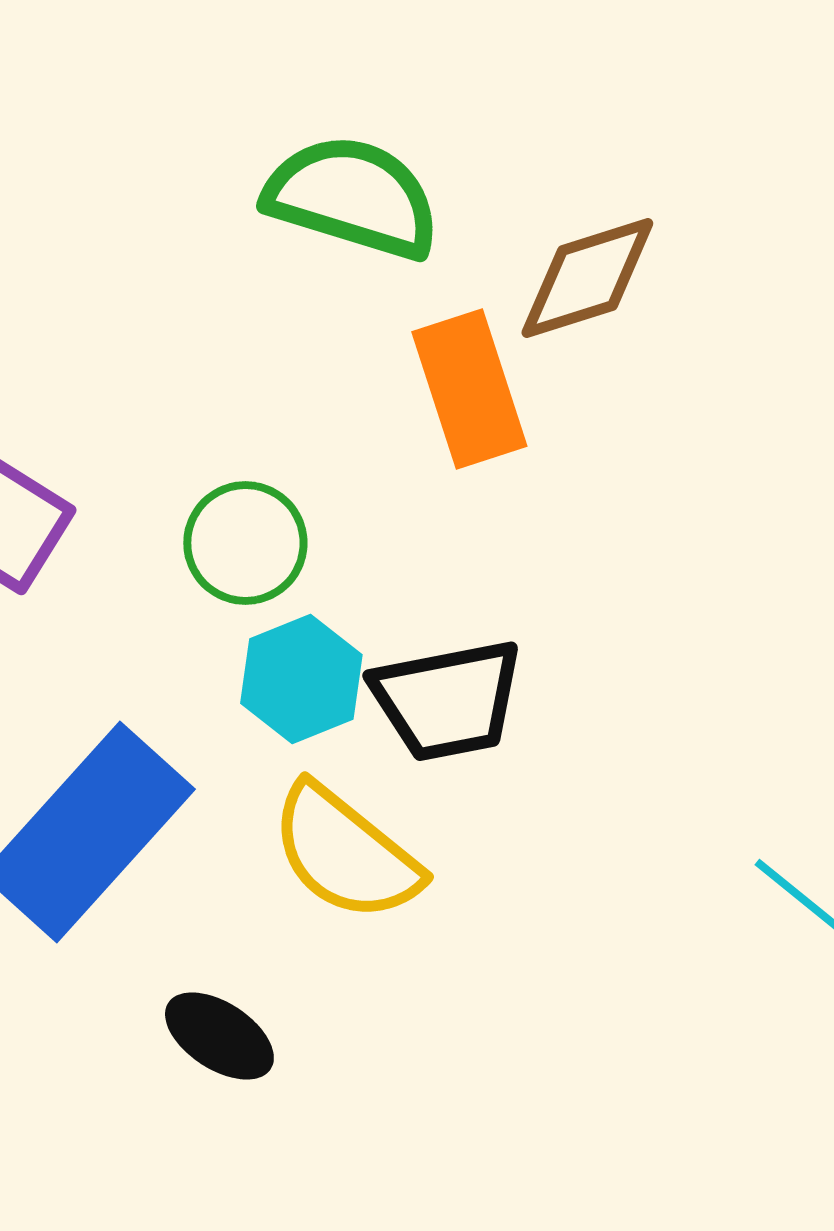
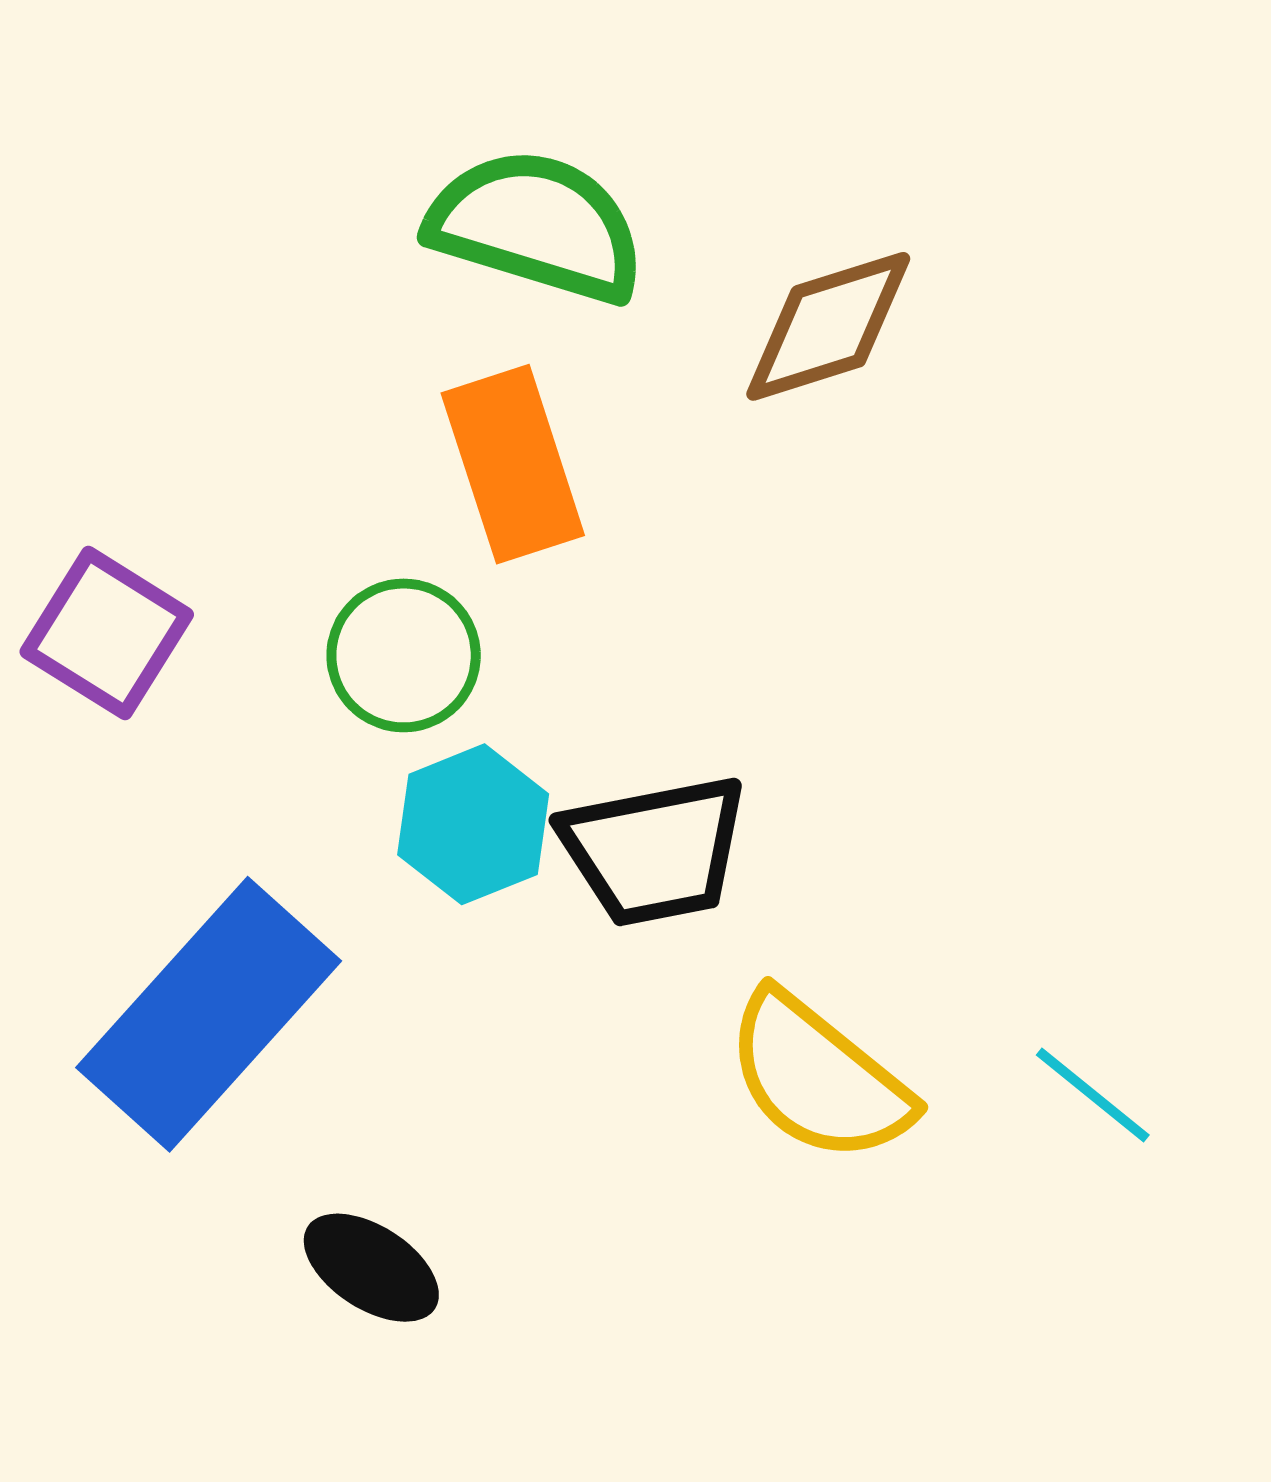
orange rectangle: (469, 389) -> (513, 464), moved
yellow semicircle: (345, 853) -> (818, 1078), moved

